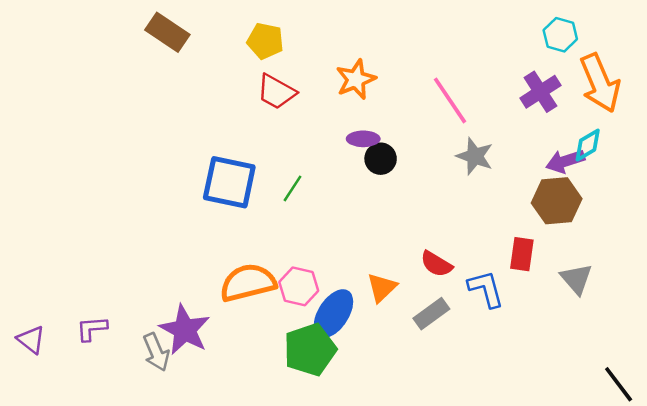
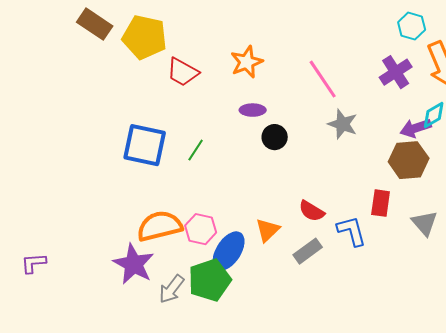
yellow pentagon: (265, 41) -> (145, 37), moved, size x1.5
black circle: (381, 159) -> (275, 137), moved
purple star: (185, 330) -> (134, 264), moved
gray arrow: (156, 352) -> (172, 289), moved, turned 60

